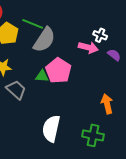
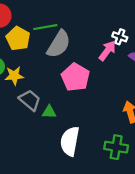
green line: (33, 24) -> (45, 27), turned -30
pink arrow: (88, 47) -> (107, 51), turned -66
green triangle: (42, 76) -> (49, 112), moved

